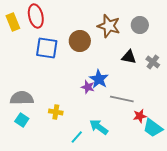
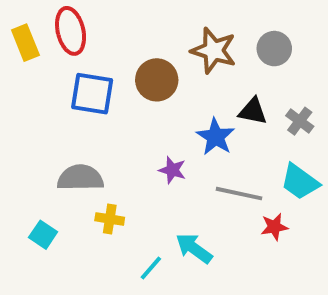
blue star: (99, 79) -> (216, 137), moved
gray semicircle: (22, 98) -> (80, 178), moved
cyan trapezoid: (153, 128) -> (300, 182), moved

